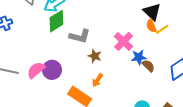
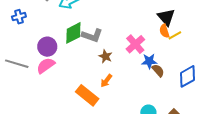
green diamond: (56, 21) -> (73, 33), moved
purple circle: (52, 70) -> (47, 47), moved

